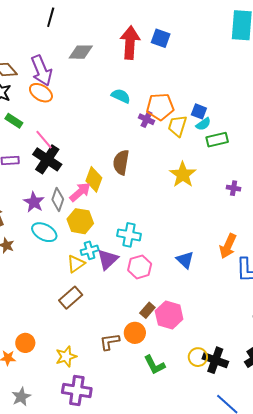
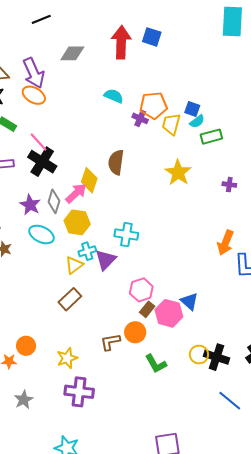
black line: (51, 17) -> (41, 19), turned 54
blue triangle: (185, 260) -> (189, 301), moved
pink hexagon: (140, 267) -> (141, 290), moved

